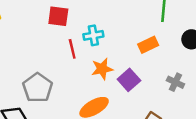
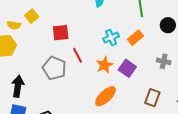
cyan cross: (93, 35) -> (111, 38), moved
gray pentagon: (38, 88) -> (54, 68), moved

